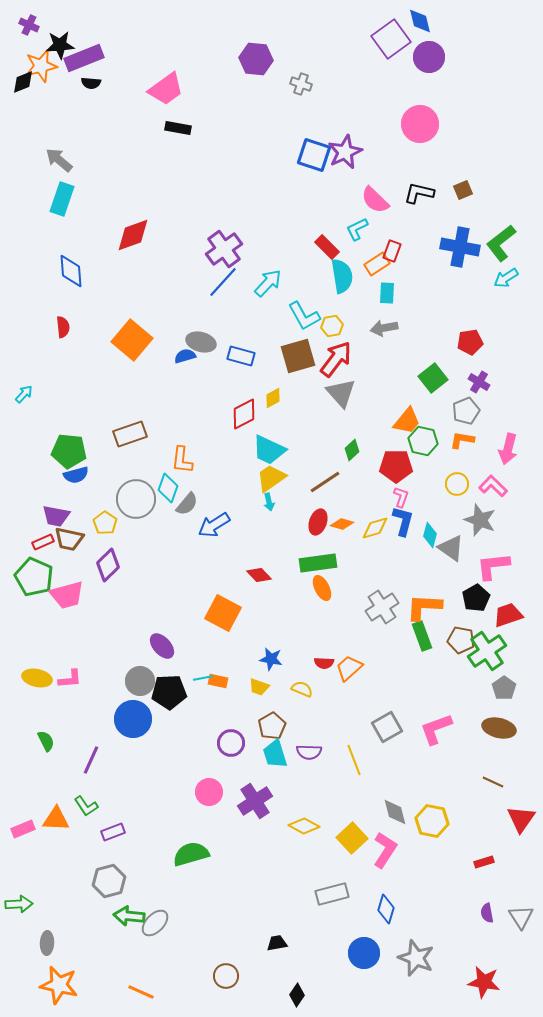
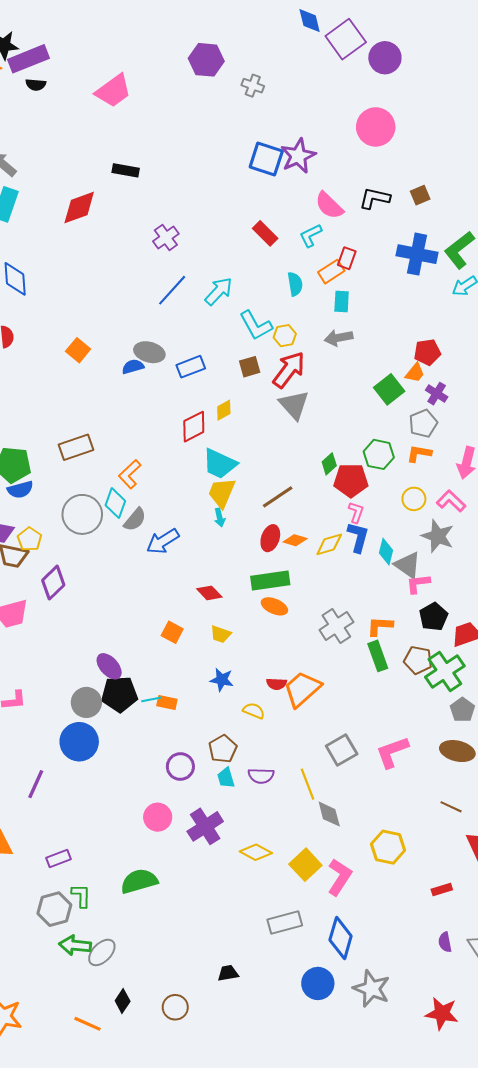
blue diamond: (420, 21) -> (310, 21), moved
black rectangle: (178, 128) -> (126, 170), moved
red diamond: (133, 235) -> (79, 208), moved
red rectangle: (327, 247) -> (265, 233), moved
purple cross: (224, 249) -> (166, 238), moved, size x0.7
cyan semicircle: (342, 276) -> (295, 284), size x0.7
orange square: (132, 340) -> (78, 350), size x0.6
blue rectangle: (241, 356) -> (191, 367), turned -36
brown square: (298, 356) -> (250, 367), size x0.6
orange trapezoid: (407, 421) -> (415, 373), moved, size x0.7
green diamond: (352, 450) -> (329, 464), moved
orange L-shape: (182, 460) -> (130, 474), turned 40
yellow trapezoid: (271, 478) -> (222, 493), turned -32
yellow pentagon: (105, 523) -> (30, 539), moved
pink L-shape: (493, 566) -> (418, 584), moved, size x0.7
orange ellipse: (322, 588) -> (274, 606), turned -40
orange L-shape: (424, 607) -> (380, 626), size x0.7
orange square: (223, 613) -> (172, 632), size x0.6
orange trapezoid: (349, 668) -> (302, 689), size x1.4
yellow trapezoid: (259, 687) -> (221, 634), moved
black pentagon: (169, 692) -> (119, 694), moved
cyan trapezoid: (275, 754) -> (226, 778), size x0.7
green L-shape: (86, 806) -> (81, 896), moved, turned -145
gray diamond: (395, 812) -> (329, 814), moved
blue diamond: (386, 909) -> (341, 938), size x1.4
black diamond: (297, 995) -> (123, 1001), moved

